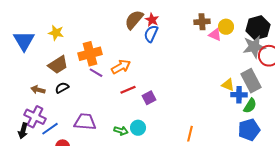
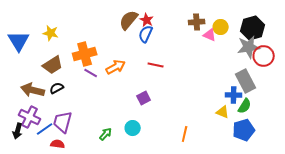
yellow triangle: (228, 85) -> (223, 112), moved
brown arrow: (38, 90) -> (33, 90), size x1.6
red line: (128, 90) -> (156, 65), moved, turned 35
purple trapezoid: (85, 122) -> (63, 122), moved, turned -80
green arrow: (121, 131) -> (106, 134), moved, turned -64

